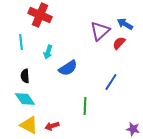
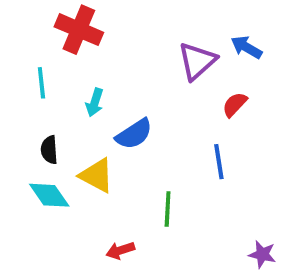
red semicircle: (119, 43) -> (235, 104), moved
blue line: (111, 82) -> (219, 162), turned -42
yellow triangle: (29, 125) -> (97, 175), moved
red arrow: (52, 126) -> (120, 250), moved

